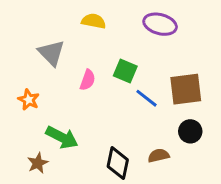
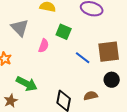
green square: (125, 71) -> (64, 32), moved

